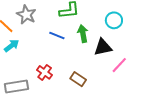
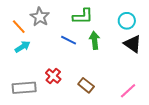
cyan circle: (114, 20) -> (127, 21), moved
black triangle: (103, 47) -> (133, 44), moved, turned 42
pink line: (119, 65) -> (128, 91), moved

